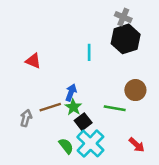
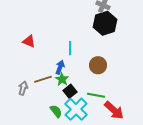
cyan line: (89, 52) -> (70, 48), moved
brown circle: (135, 90) -> (98, 65), moved
green line: (115, 108) -> (96, 95), moved
red arrow: (137, 145) -> (114, 110), size x1.5

